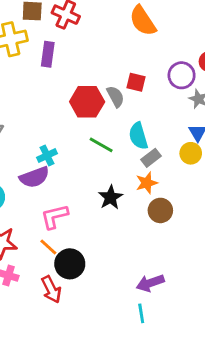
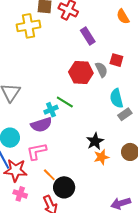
orange semicircle: (143, 21) -> (123, 17), size x0.7
purple rectangle: (48, 54) -> (88, 36), moved, turned -42
green line: (101, 145) -> (65, 102), moved
orange star: (147, 183) -> (101, 157), moved
pink L-shape: (54, 216) -> (37, 151), moved

